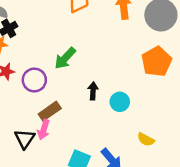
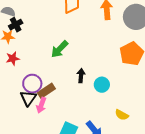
purple circle: (34, 80) -> (32, 84), moved
black triangle: (25, 139) -> (28, 98), moved

